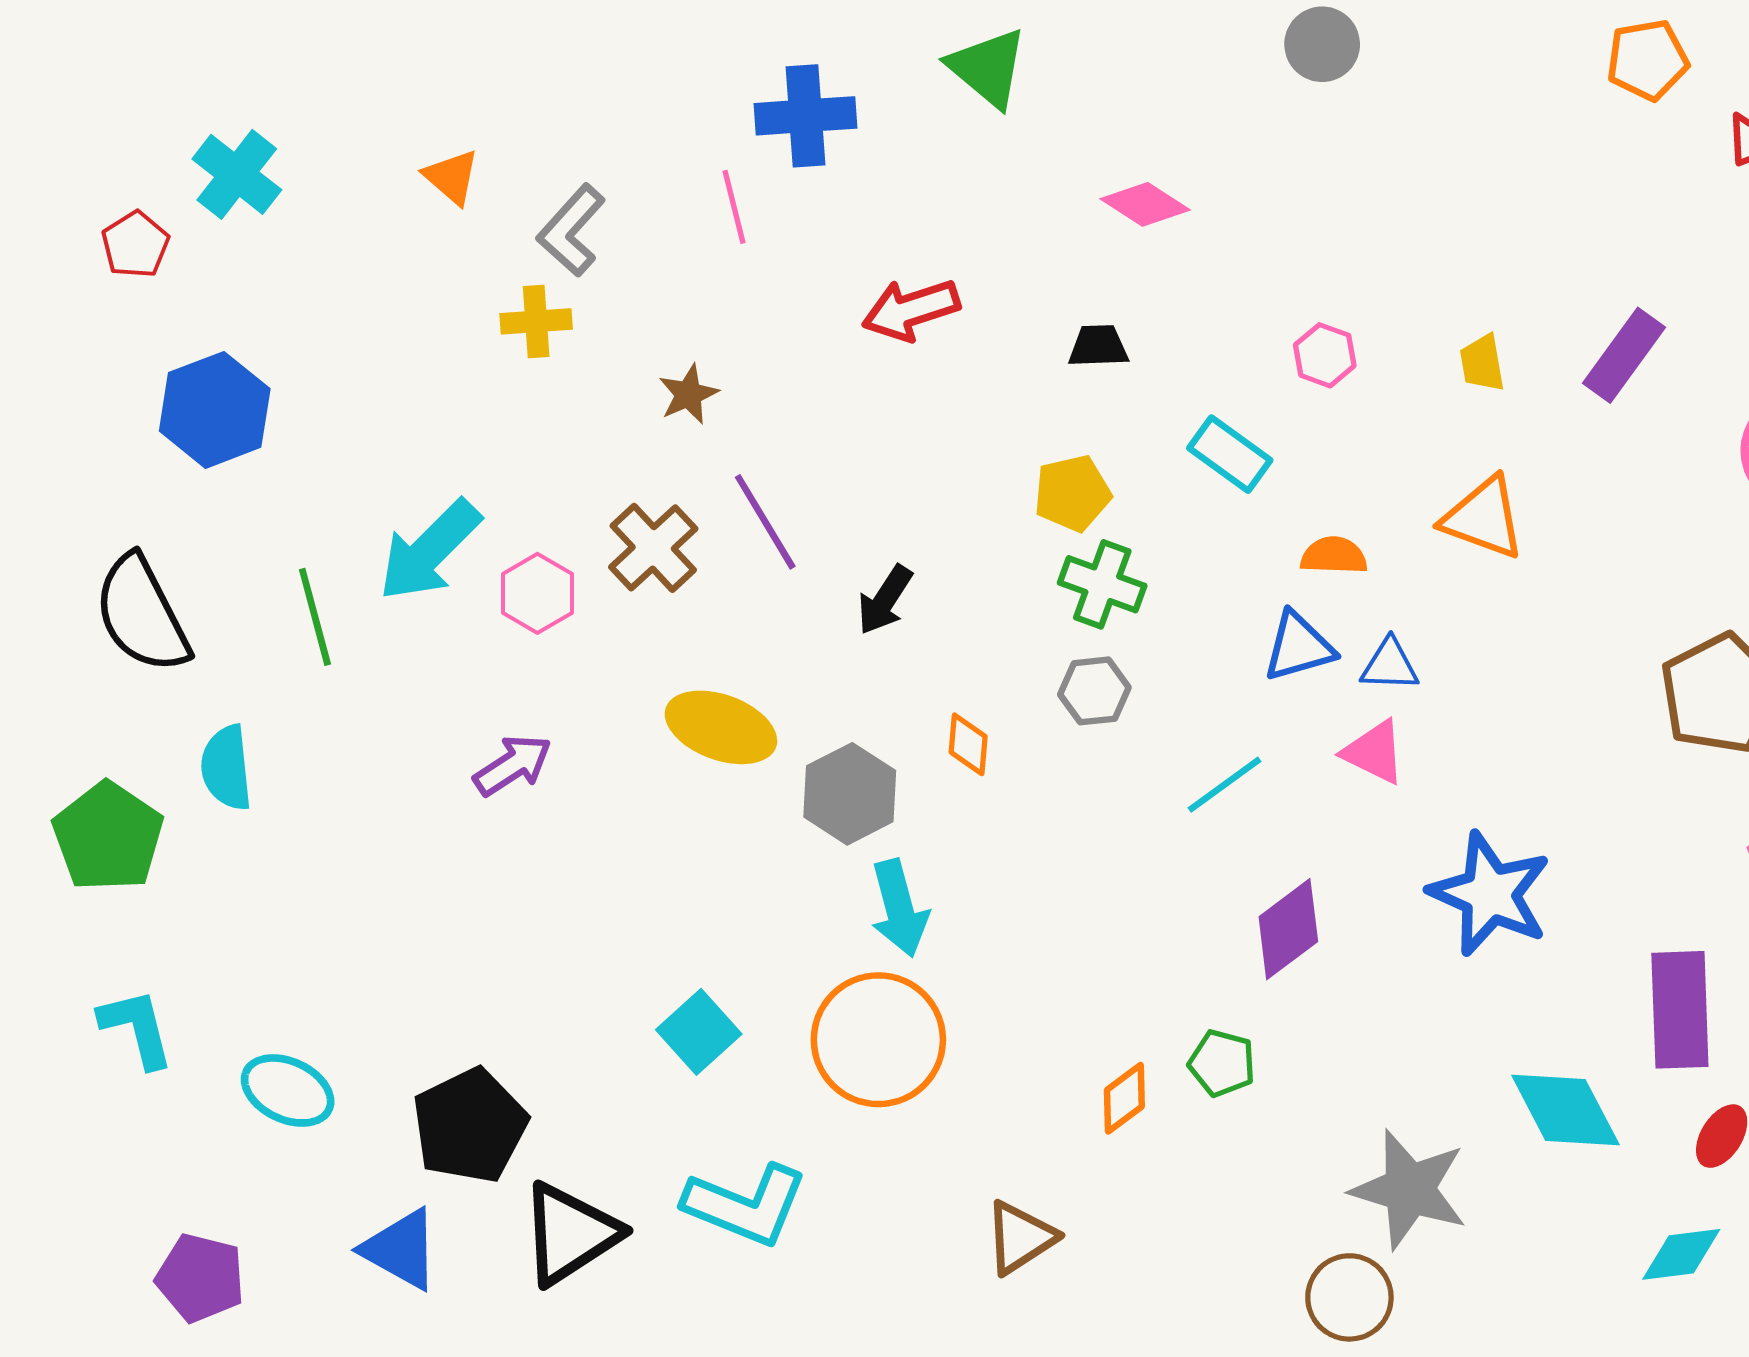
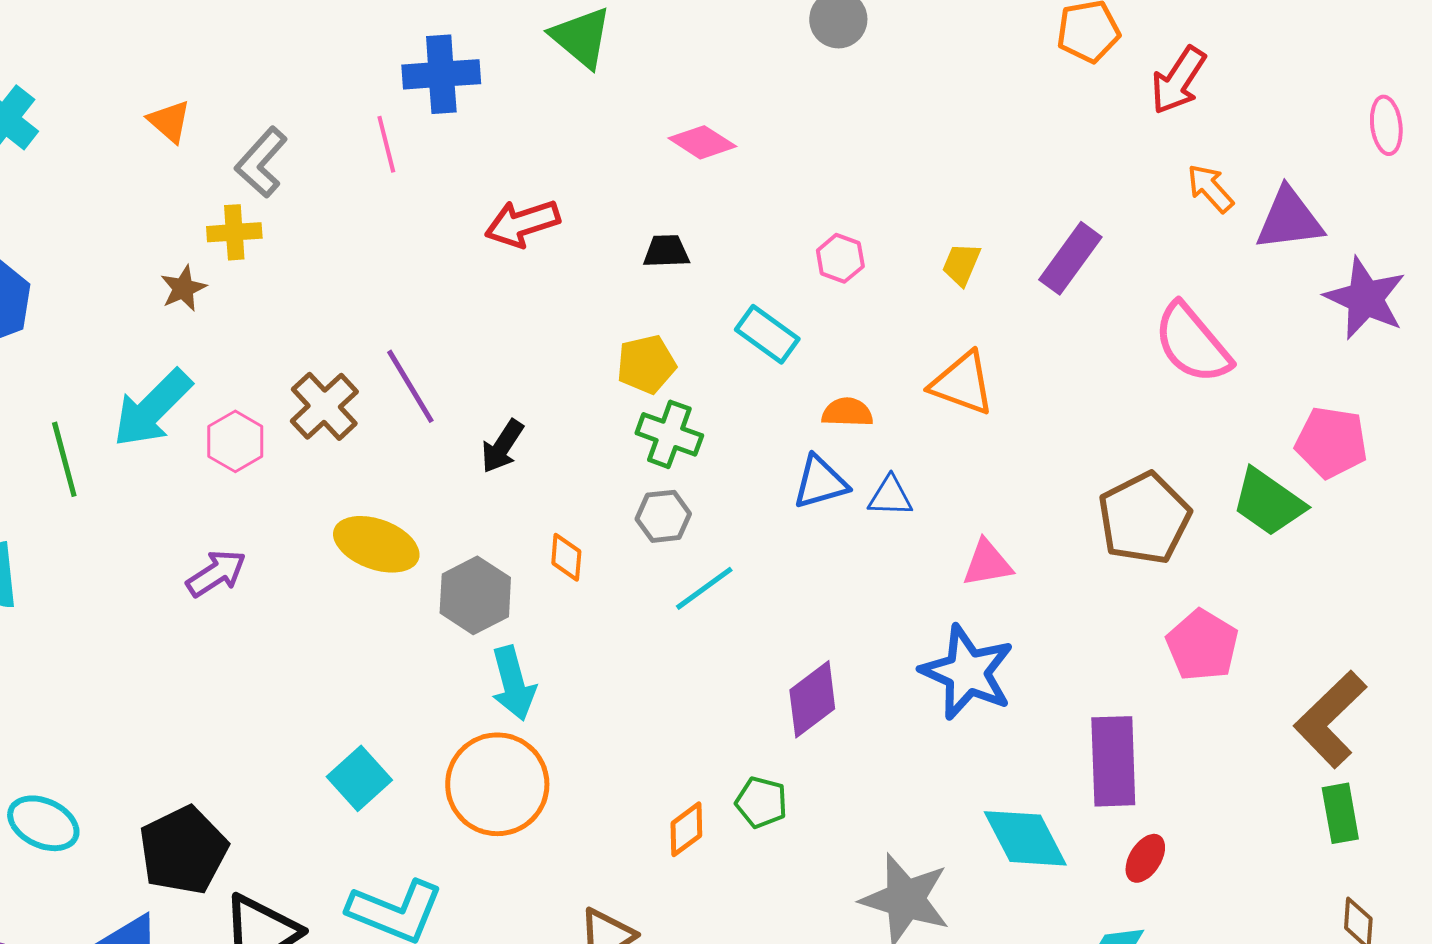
yellow trapezoid: (1482, 363) -> (961, 264), turned 33
brown star: (688, 394) -> (183, 288), moved
pink triangle: (1374, 752) -> (987, 563), moved, turned -36
cyan line: (1225, 785) -> (704, 588), moved

